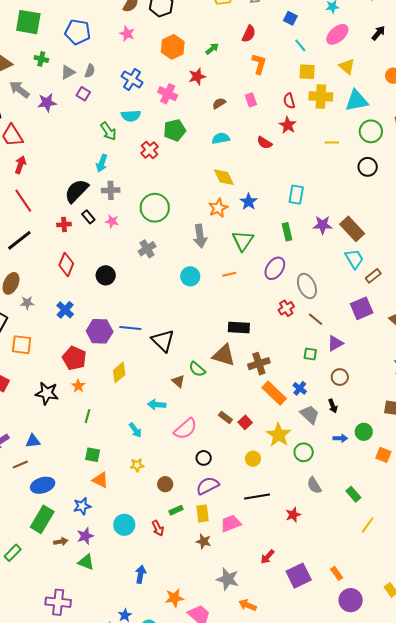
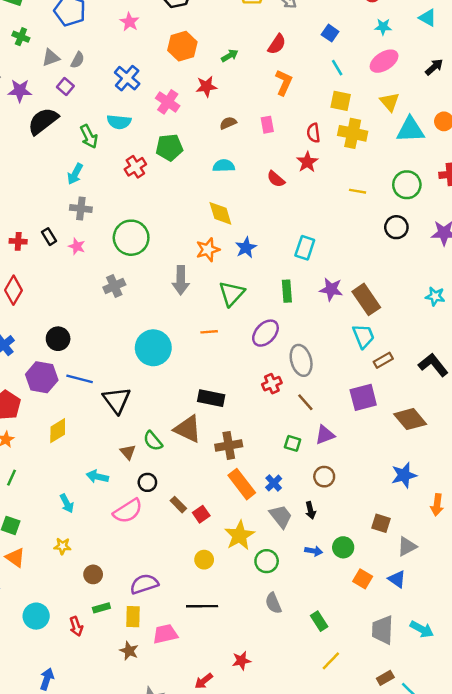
cyan triangle: (357, 101) -> (410, 130), moved
black semicircle: (77, 191) -> (43, 121), moved
black circle: (106, 275) -> (58, 339), moved
cyan circle: (190, 276) -> (153, 348), moved, size x1.5
black circle: (204, 458) -> (147, 482), moved
red star: (293, 515) -> (241, 661), moved

